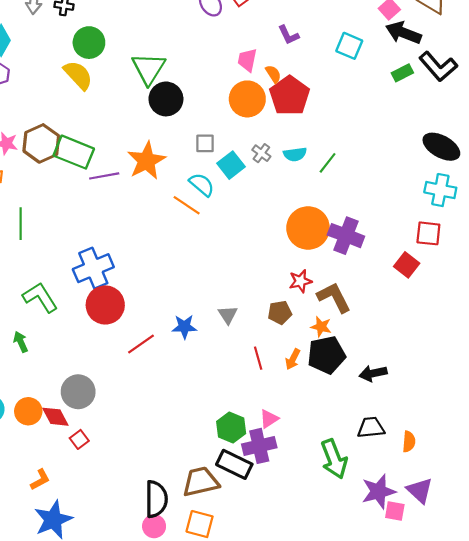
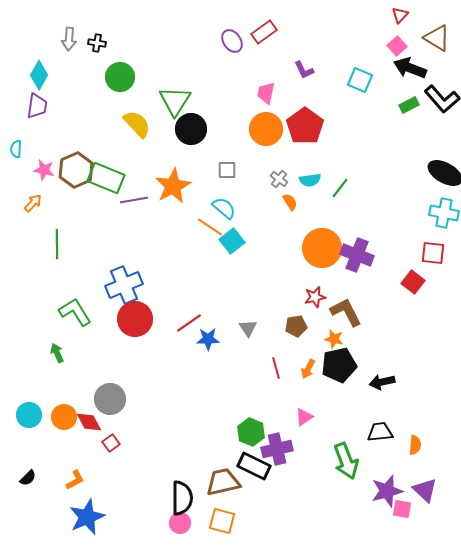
orange semicircle: (273, 74) -> (290, 202), moved
yellow semicircle: (78, 75) -> (137, 124), moved
cyan square: (231, 165) -> (232, 241), moved
red line: (141, 344) -> (189, 323), moved
pink triangle: (269, 419) -> (304, 417), moved

